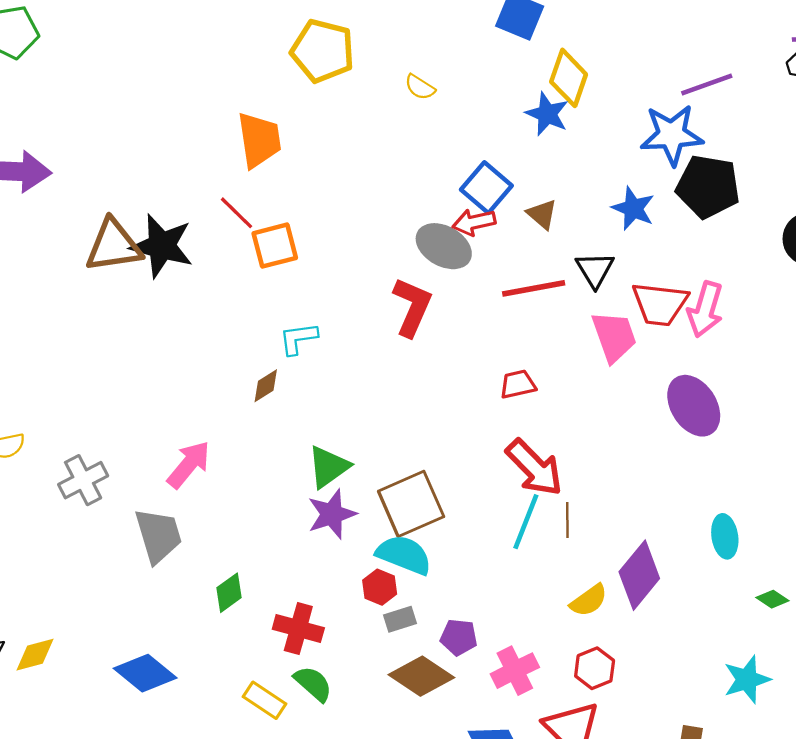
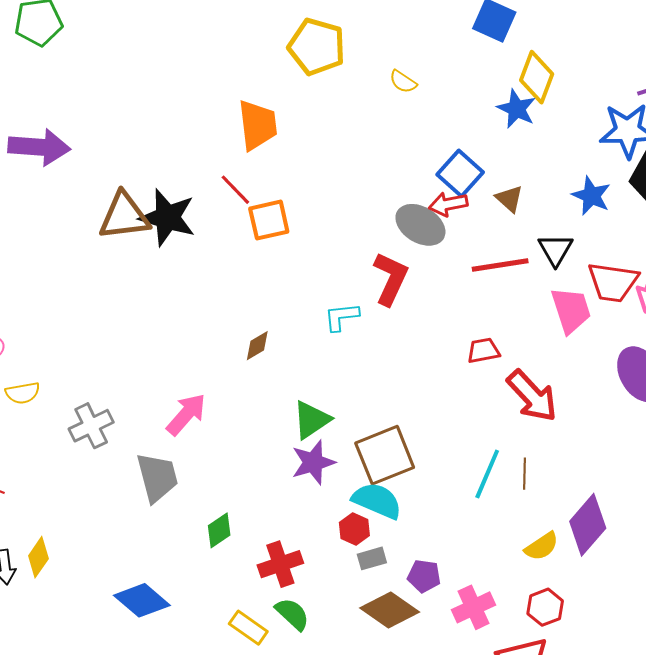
cyan L-shape: (298, 339) -> (341, 317), moved
red arrow: (534, 468) -> (532, 396), moved
red cross: (298, 628) -> (280, 564), turned -36
yellow diamond: (35, 655) -> (38, 557), moved, turned -42

